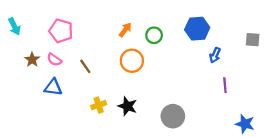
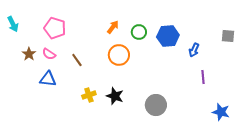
blue hexagon: (197, 29) -> (168, 36), moved

